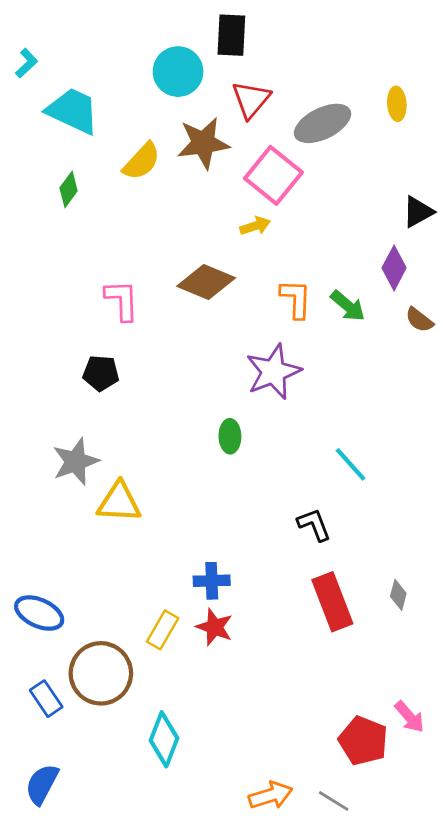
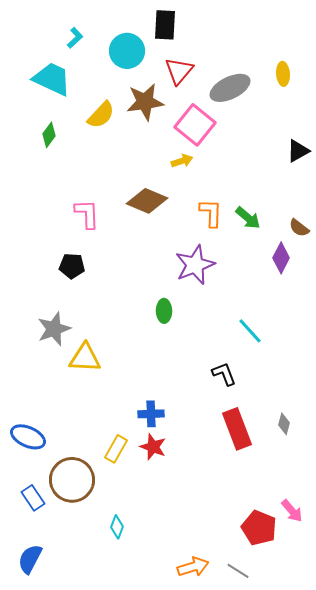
cyan L-shape: (27, 63) -> (75, 38), moved
purple diamond: (394, 268) -> (281, 258), moved
cyan diamond: (164, 739) -> (117, 527), size x0.6

